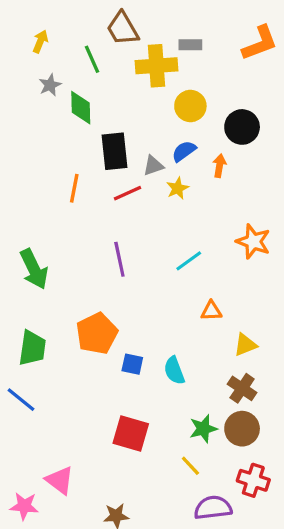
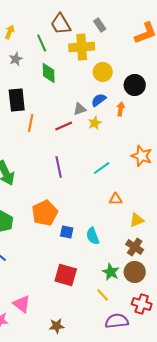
gray rectangle: (190, 45) -> (100, 25), moved, turned 56
green diamond: (81, 108) -> (49, 73), moved
black rectangle: (115, 151) -> (17, 100), moved
green star: (203, 429) -> (111, 272), turned -30

